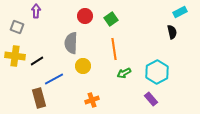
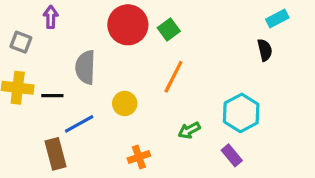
red circle: (85, 16) -> (128, 25), size x1.6
gray semicircle: (71, 43) -> (85, 67), moved
orange line: (114, 49) -> (173, 77), turned 35
black line: (37, 61) -> (52, 96), turned 32
green arrow: (124, 73) -> (189, 130), moved

